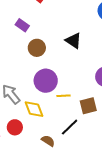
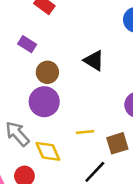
purple circle: (46, 81) -> (44, 102), moved

